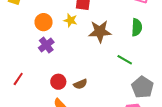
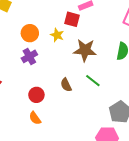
green line: (125, 60) -> (93, 81), moved
brown semicircle: (80, 84) -> (66, 85), moved, turned 80

